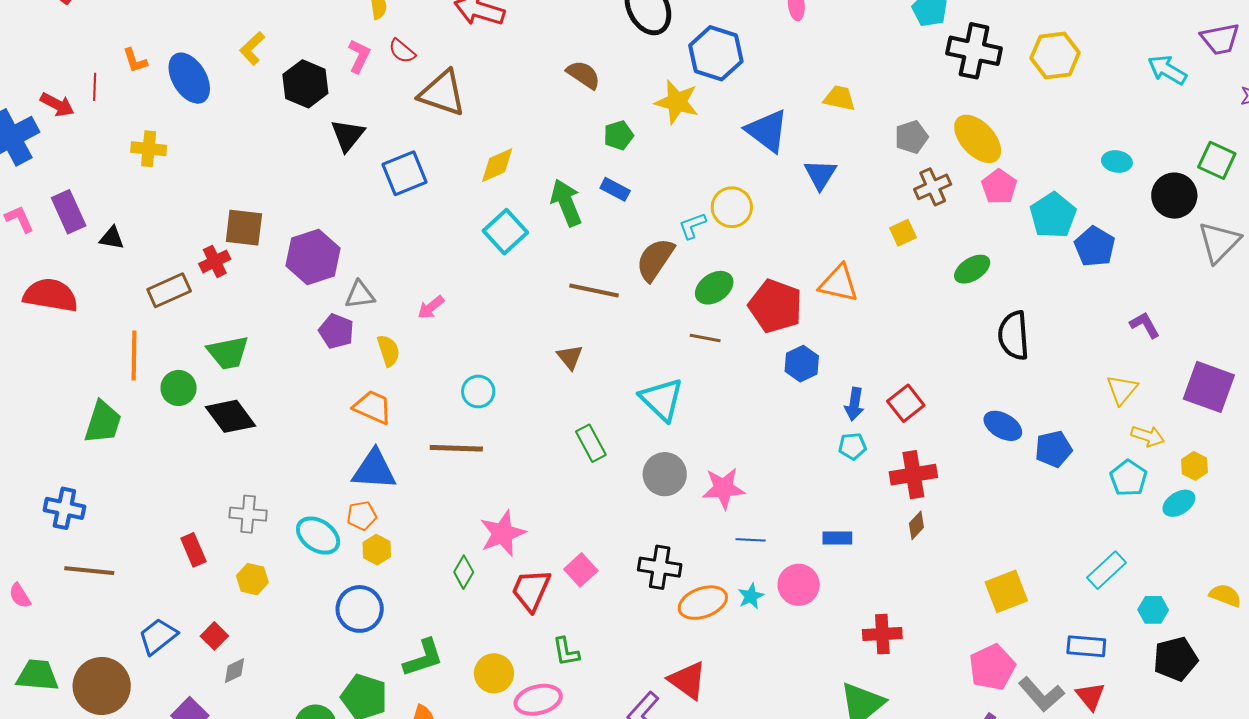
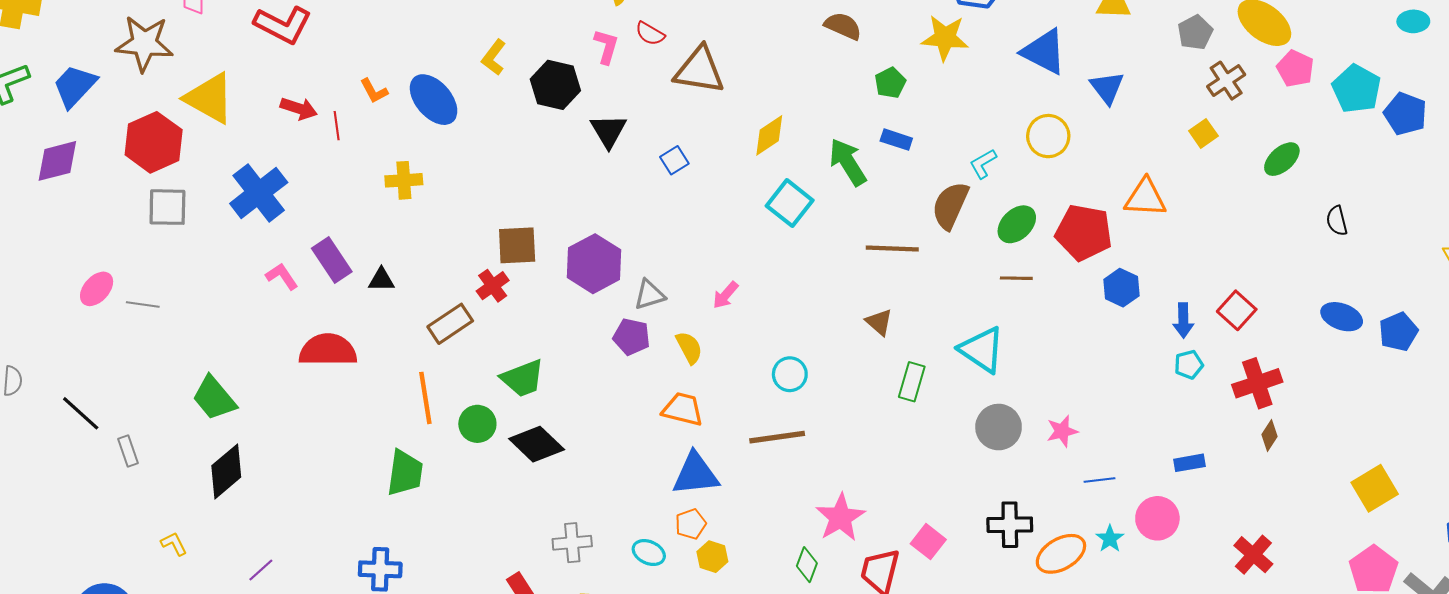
red arrow: (57, 105) -> (299, 109), moved
blue square: (405, 173) -> (674, 160), size x0.6
yellow circle: (732, 207) -> (1048, 136), moved
black semicircle: (1014, 335) -> (1337, 221), size x0.6
green rectangle: (591, 443) -> (912, 382), moved, turned 54
pink star: (723, 488) -> (1062, 431), size x0.7
cyan ellipse: (318, 536) -> (649, 553), size x0.7
red cross: (882, 634) -> (1253, 555), turned -36

